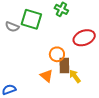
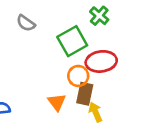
green square: (31, 19) -> (72, 41), moved, turned 30
red ellipse: (84, 38) -> (101, 61), moved

